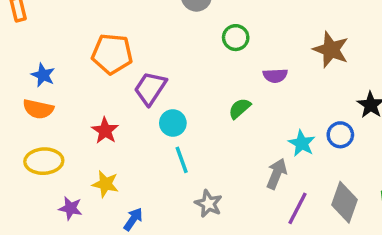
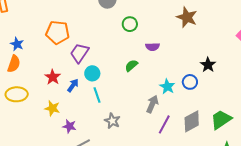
brown star: (331, 50) -> (187, 17), moved
orange semicircle: (38, 109) -> (14, 64), turned -84
gray diamond: (345, 202) -> (192, 121), turned 40
purple star: (70, 208) -> (69, 126), moved
blue arrow: (133, 219) -> (73, 85), moved

